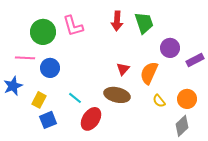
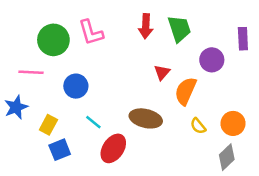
purple rectangle: (195, 60) -> (243, 39), moved, turned -66
blue circle: (50, 68) -> (76, 86), moved
red triangle: (123, 69) -> (162, 72), moved

